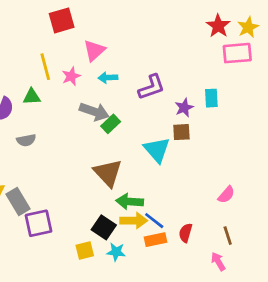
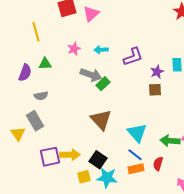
pink triangle: (94, 50) -> (91, 14), moved
yellow line: (45, 67) -> (36, 32), moved
cyan triangle: (157, 150) -> (137, 133), moved
gray rectangle: (18, 202) -> (35, 121), moved
green arrow: (130, 202) -> (170, 141), moved
yellow arrow: (134, 221) -> (70, 155), moved
cyan star: (116, 252) -> (107, 178), size x1.5

